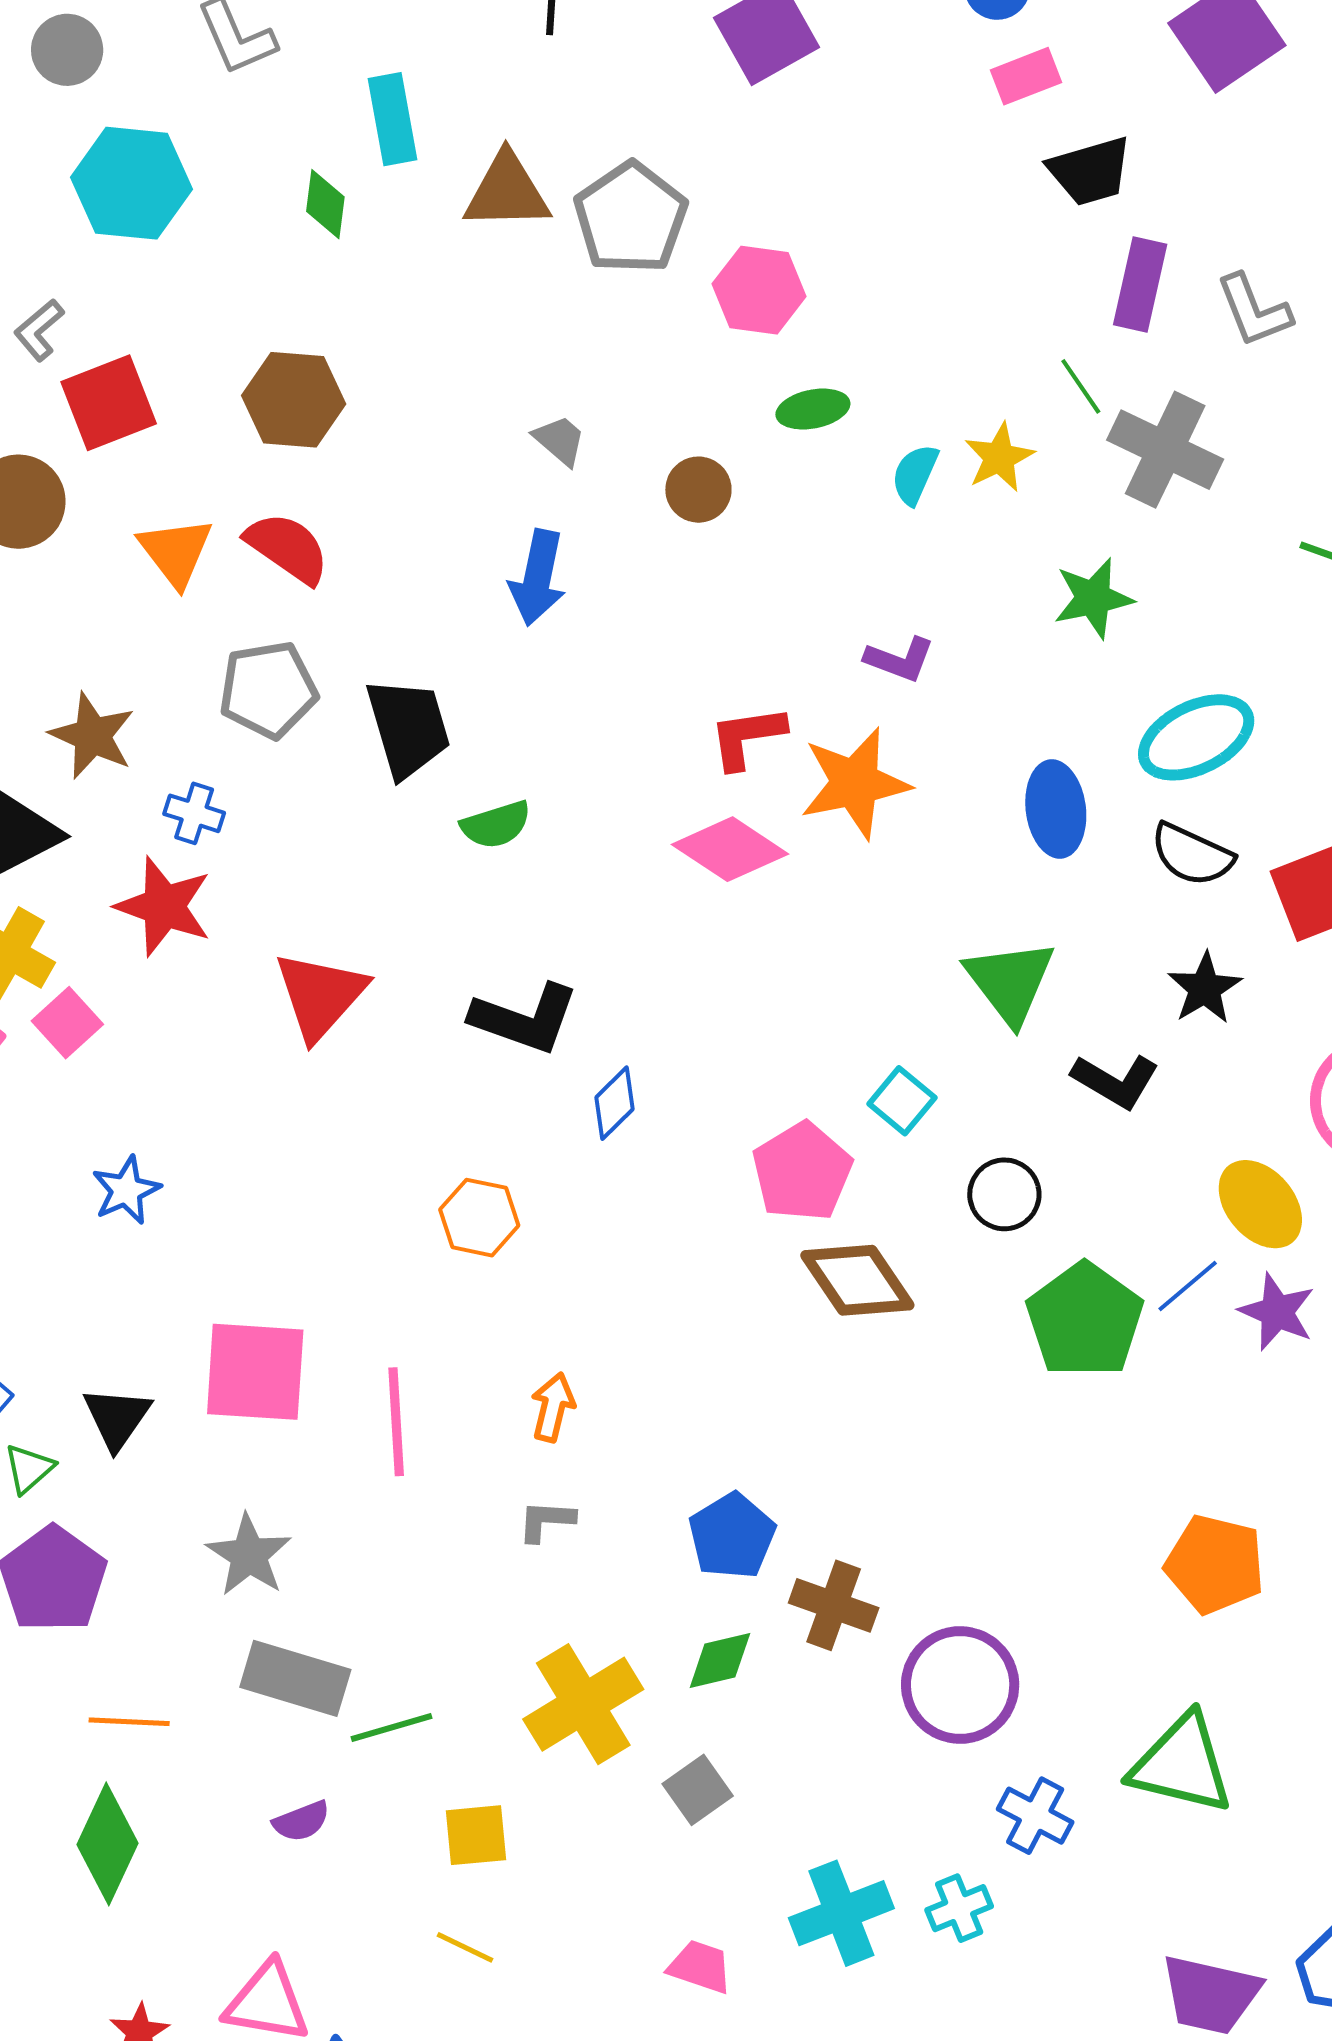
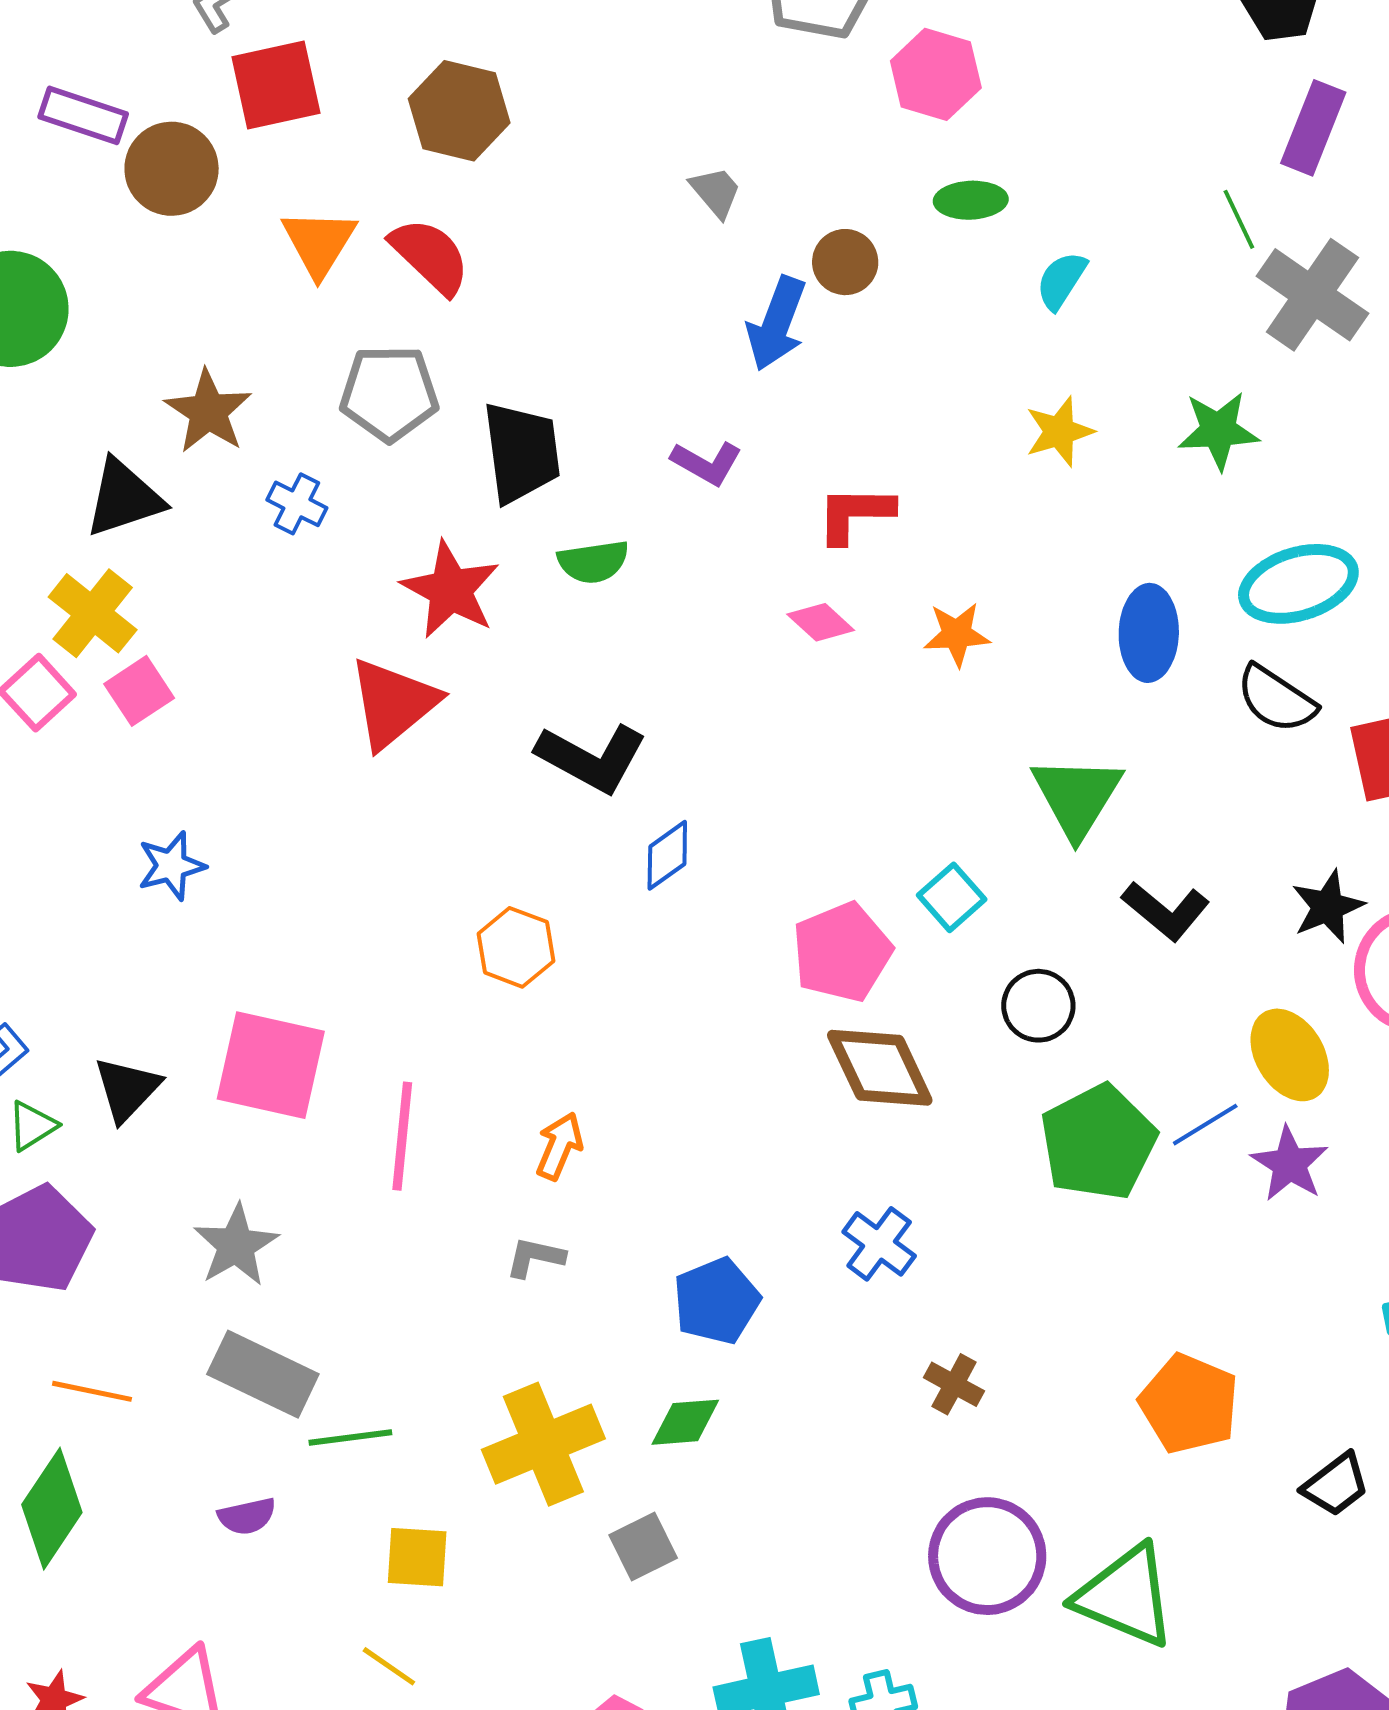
yellow star: (999, 458) -> (1059, 432), moved
blue arrow: (538, 578) -> (777, 324), moved
purple L-shape: (900, 659) -> (707, 463), moved
orange star: (855, 783) -> (957, 634), moved, size x0.6
pink diamond: (730, 849) -> (821, 622), size x0.6
red star: (164, 906) -> (450, 590), moved
black star: (1205, 988) -> (1328, 907), moved
brown cross: (834, 1605) -> (954, 1384), moved, size x0.7
purple circle: (960, 1685) -> (987, 1556), moved
blue cross: (1035, 1816) -> (879, 1244), moved

